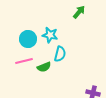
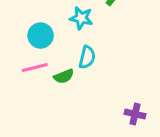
cyan star: (50, 35) -> (81, 18), moved

